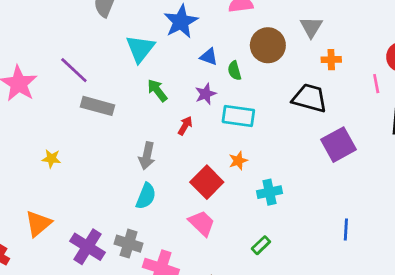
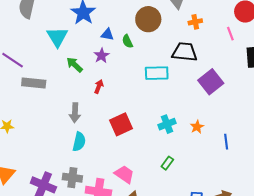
purple star: (206, 94) -> (102, 56), moved
cyan rectangle: (238, 116) -> (157, 73), moved
orange star: (238, 161) -> (197, 127), moved
red square: (207, 182) -> (121, 124), turned 30
pink trapezoid: (202, 223) -> (124, 174), moved

